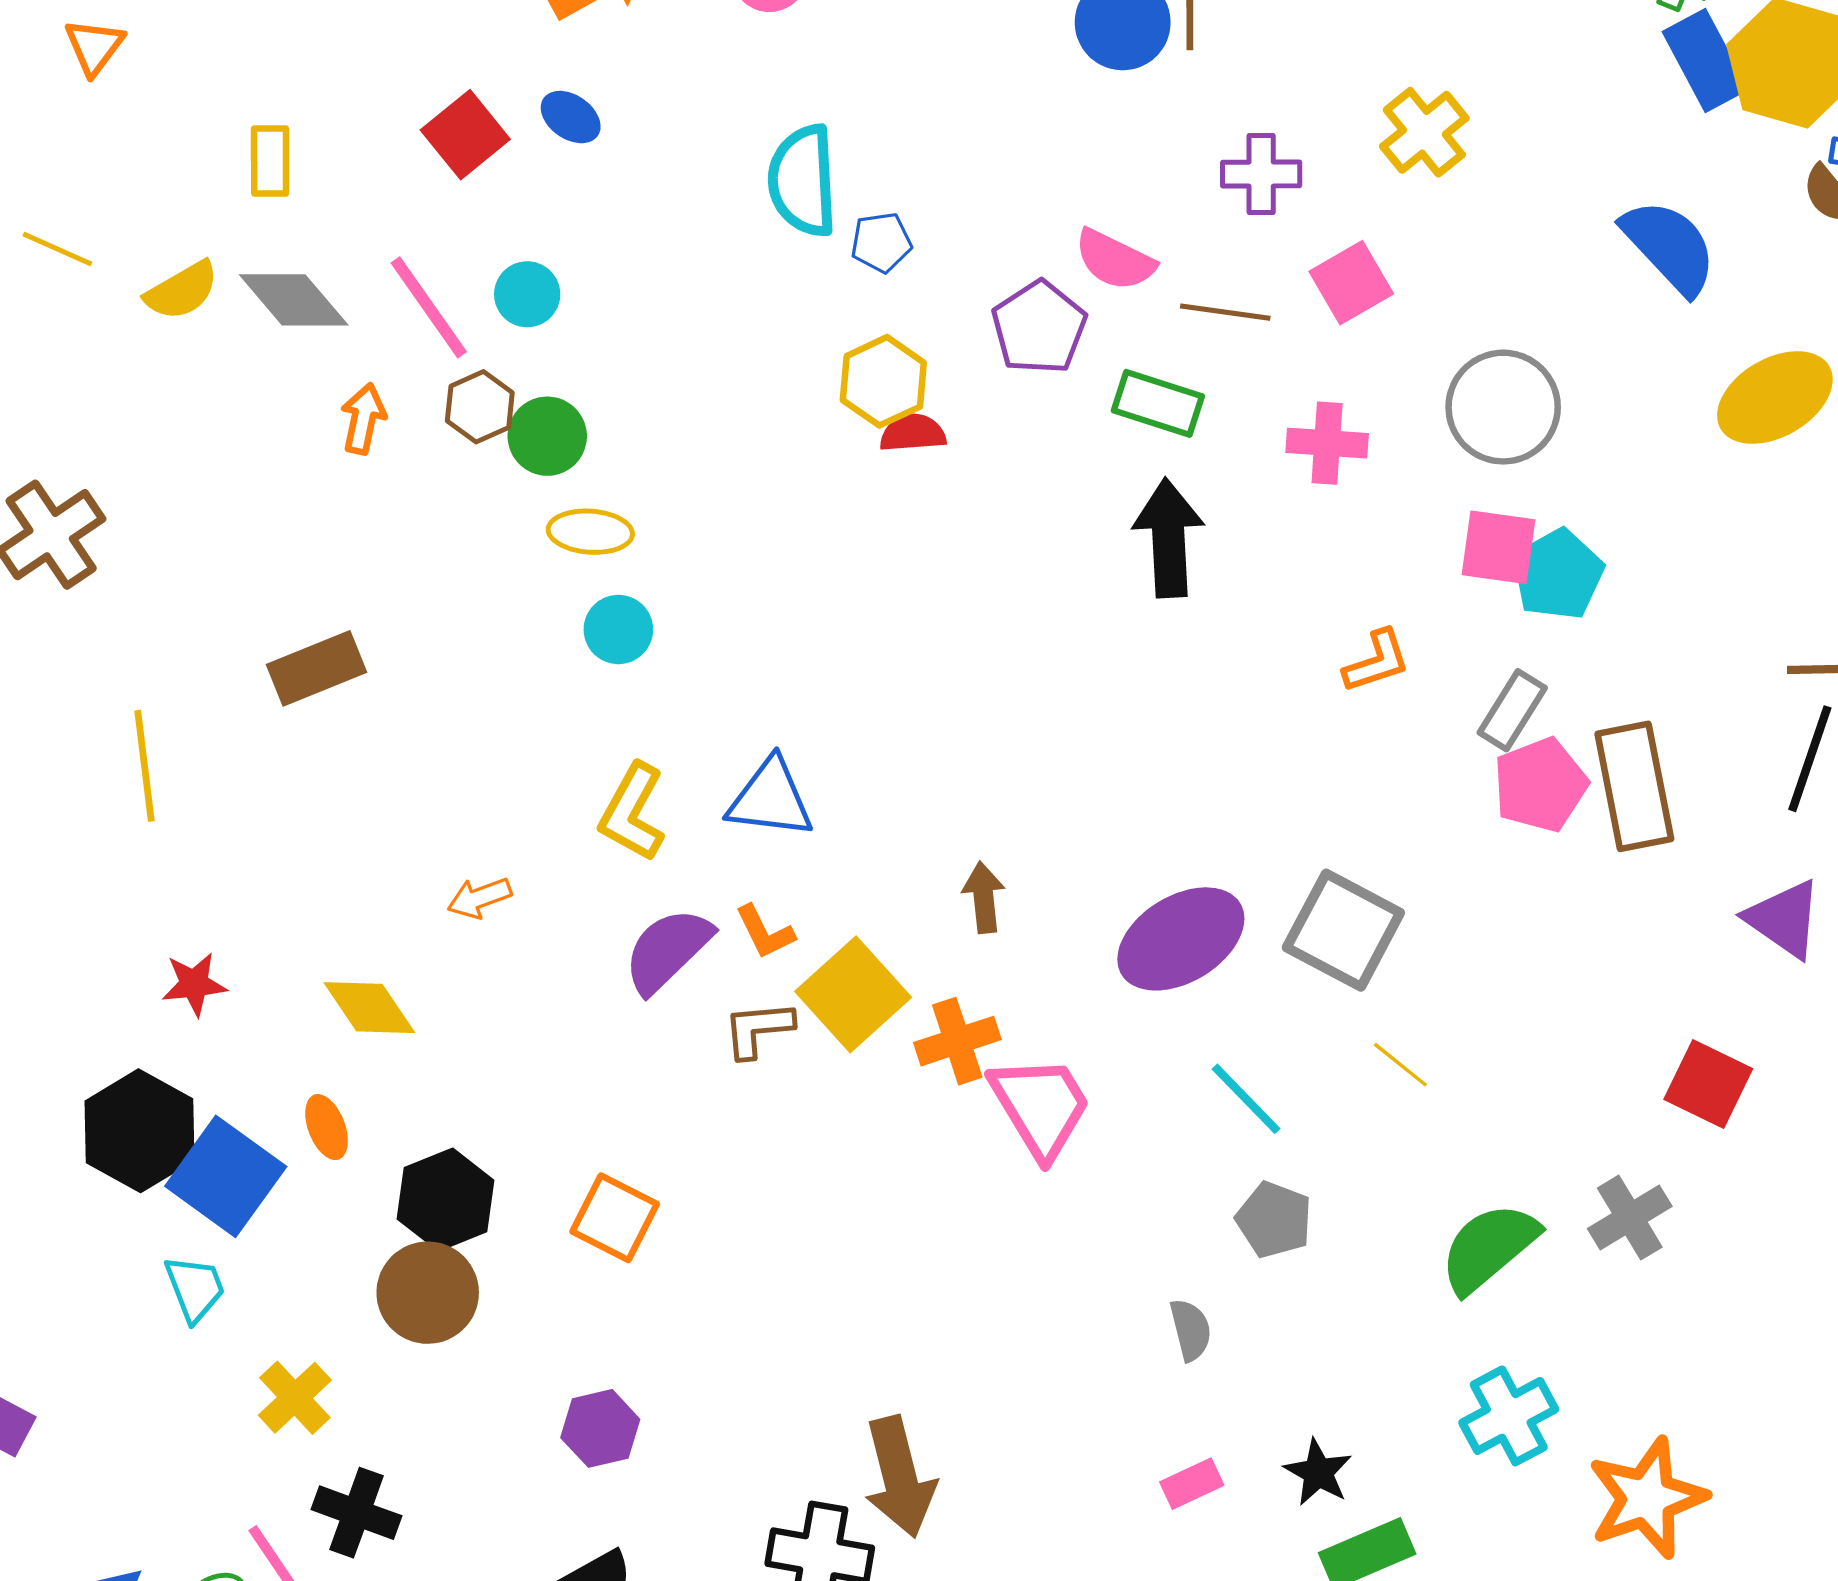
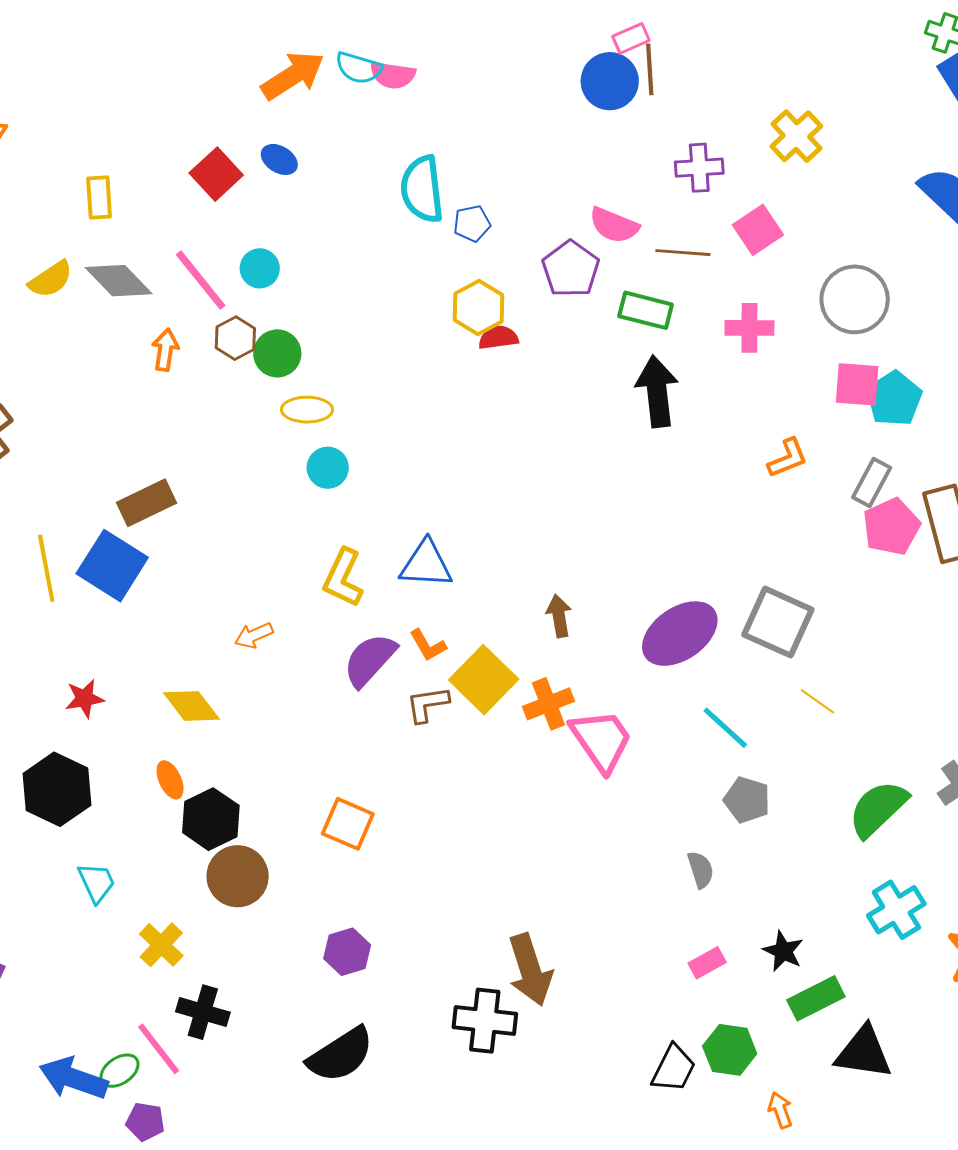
blue square: (226, 1176) -> (112, 566), moved
black hexagon: (446, 1200) -> (211, 819), moved

